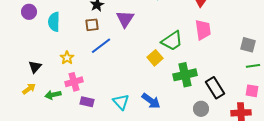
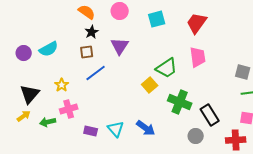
purple circle: (29, 12) -> (24, 53), moved
cyan semicircle: (54, 22) -> (49, 49), turned -120
black triangle: (35, 67) -> (30, 94), size x1.5
green cross: (185, 75) -> (180, 102), turned 35
purple rectangle: (87, 102) -> (91, 131), moved

